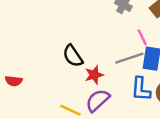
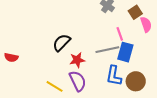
black semicircle: (73, 56) -> (62, 43), turned 72
purple semicircle: (98, 100) -> (78, 81), turned 100

